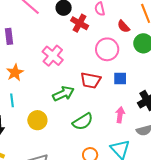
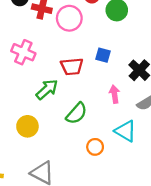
pink circle: (107, 49) -> (69, 18), moved
blue square: (120, 78) -> (103, 55), turned 32

